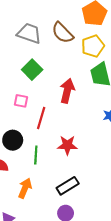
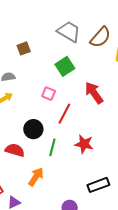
brown semicircle: (63, 33) -> (100, 37), turned -105
red arrow: (67, 91) -> (94, 93), turned -60
black rectangle: (68, 186) -> (98, 185), moved

